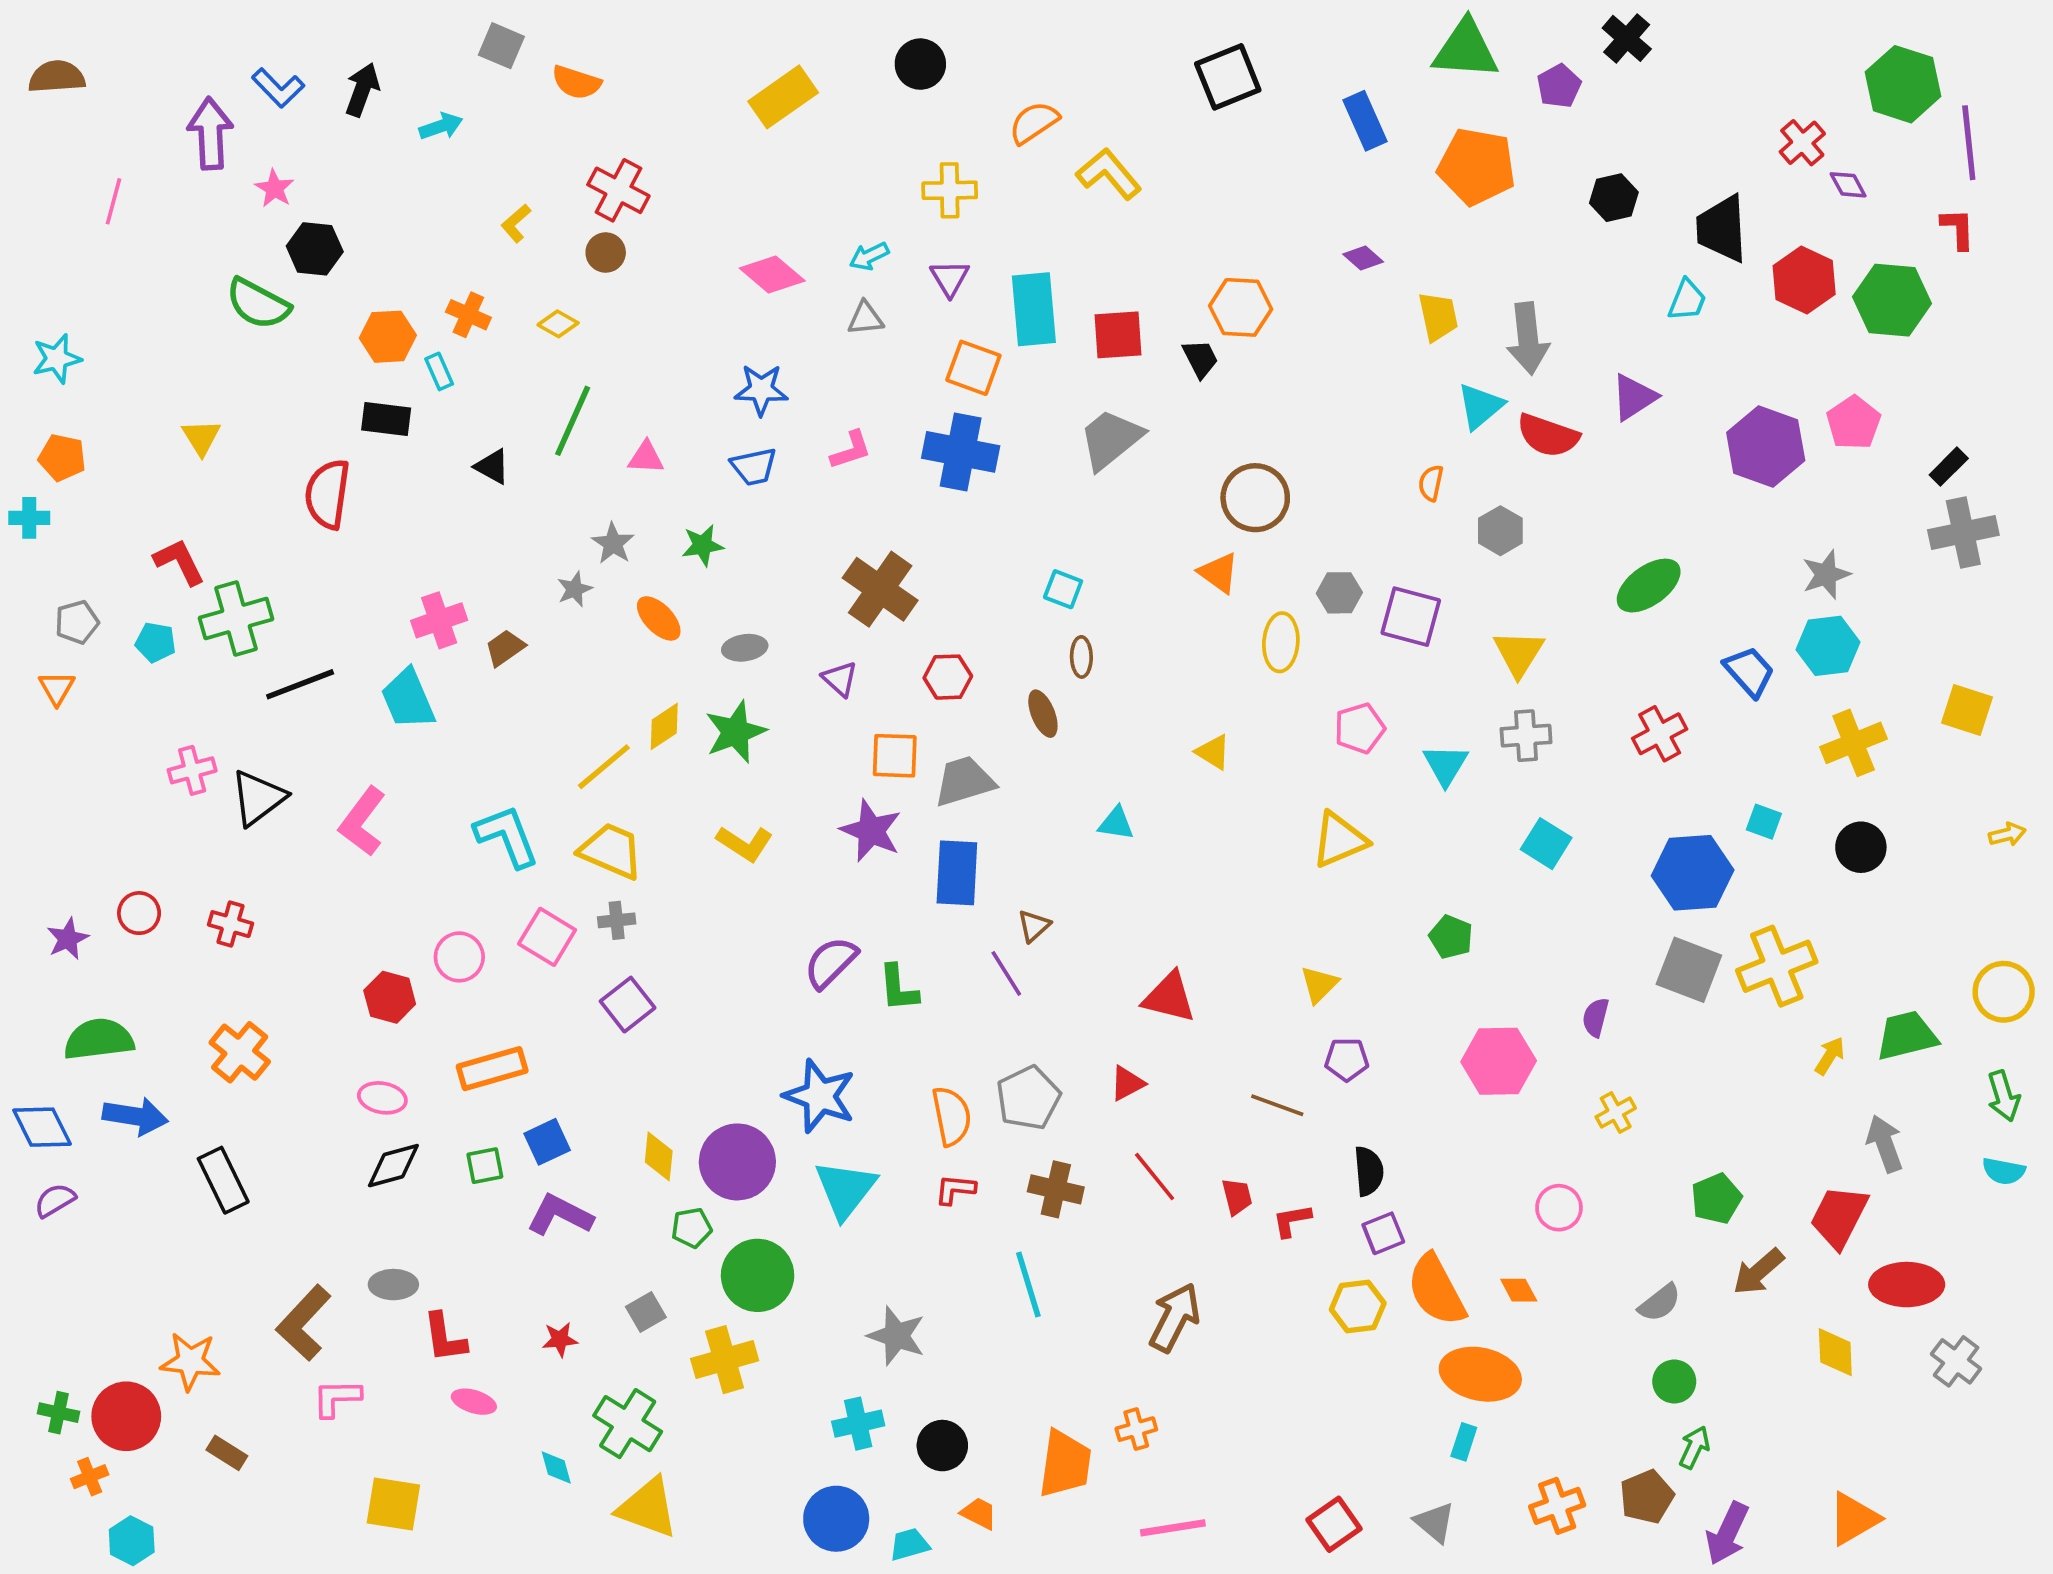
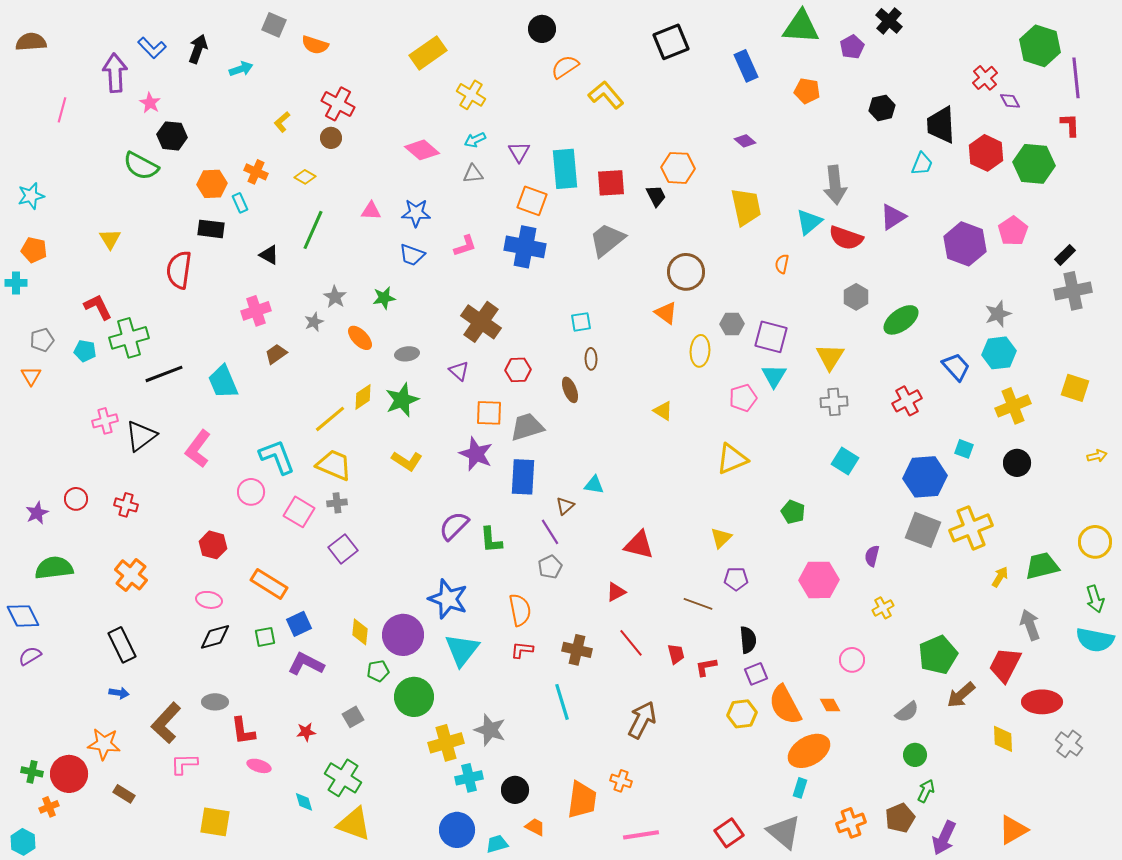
black circle: (920, 64) -> (542, 29), moved
orange pentagon: (1477, 167) -> (807, 91), size x0.6
yellow cross: (950, 190) -> (471, 95), moved, turned 32
yellow trapezoid: (1438, 317) -> (746, 207), moved, size x1.4
pink triangle: (646, 457) -> (371, 211), moved
blue trapezoid: (754, 467) -> (412, 255), turned 32
gray hexagon: (1500, 531) -> (856, 297), moved
cyan square: (1063, 589) -> (581, 322), turned -30
pink cross: (439, 620) -> (256, 311), moved
cyan triangle: (1446, 765) -> (774, 376), moved
cyan triangle: (1116, 823) -> (594, 485), moved
pink circle: (459, 957) -> (251, 492), moved
orange rectangle: (492, 1069) -> (269, 584), turned 48
gray pentagon: (1028, 1098) -> (550, 567), moved, size x0.7
blue arrow: (135, 1116) -> (119, 693), moved, size x0.6
cyan semicircle: (2004, 1171) -> (1095, 640), size x1.6
green pentagon: (1716, 1199) -> (938, 655), size x1.4
yellow cross: (725, 1360) -> (446, 743), moved
orange ellipse: (1480, 1374) -> (809, 751), turned -42
orange cross: (1136, 1429) -> (621, 781), turned 35
gray triangle: (1435, 1522) -> (784, 832), size x1.5
cyan hexagon: (132, 1541) -> (23, 842), moved

